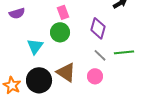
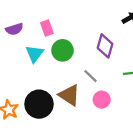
pink rectangle: (63, 12) -> (47, 28), moved
cyan triangle: (35, 46) -> (35, 54), moved
gray line: (100, 55) -> (90, 76), moved

